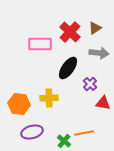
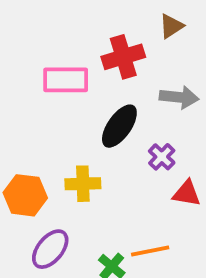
brown triangle: (95, 28) -> (171, 26), moved
red cross: (70, 32) -> (123, 57), turned 30
purple ellipse: (32, 132) -> (50, 249), turned -35

